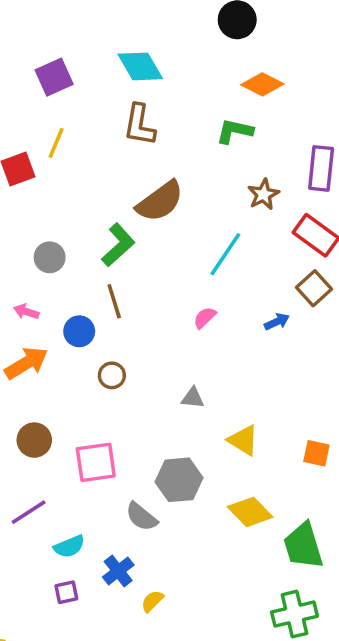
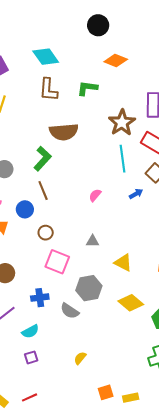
green L-shape: (235, 131) -> (87, 88), moved
brown star: (263, 194) -> (122, 123), size x1.5
brown semicircle: (160, 201) -> (64, 132), turned 36
cyan line: (225, 254) -> (122, 159), moved, turned -36
pink square: (96, 462) -> (57, 262), moved, turned 35
blue cross: (118, 571) -> (40, 298), moved, turned 36

